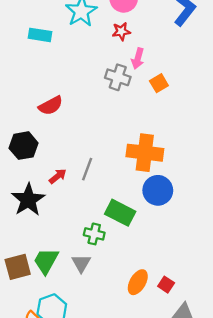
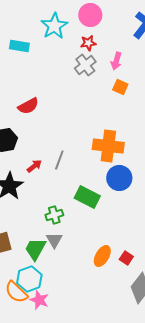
pink arrow: (138, 58) -> (116, 61), moved
gray cross: (118, 77) -> (85, 65), moved, turned 35
orange square: (159, 83) -> (120, 87), turned -35
green cross: (94, 234) -> (54, 215), moved, turned -30
green trapezoid: (46, 261) -> (35, 249), moved

